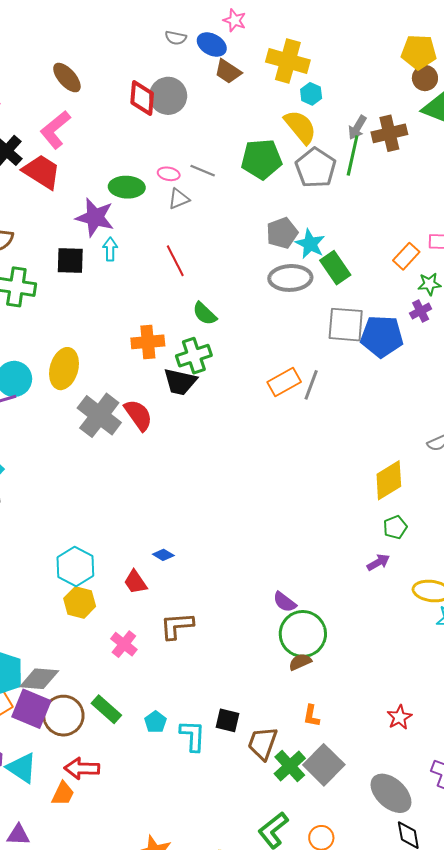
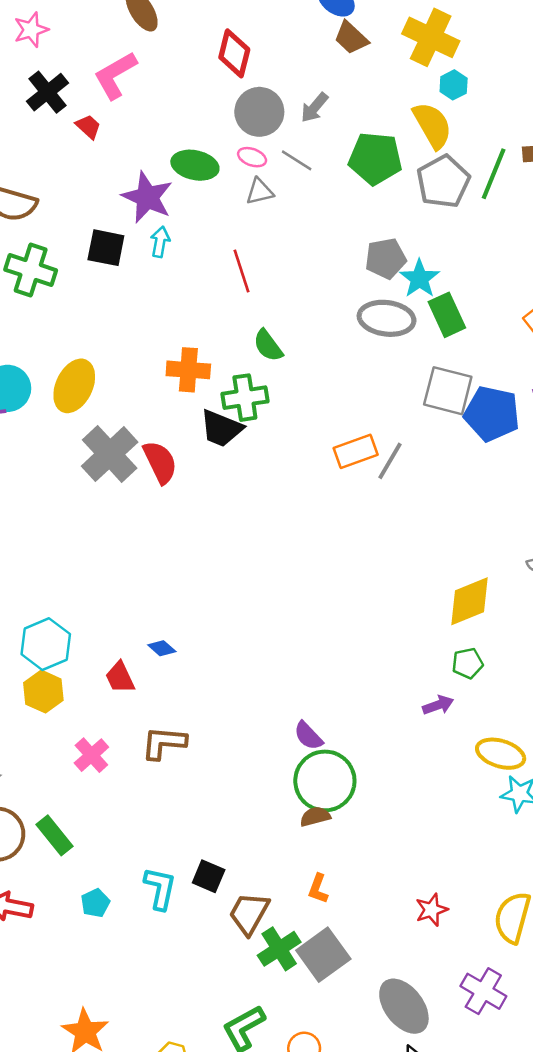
gray circle: (168, 96) -> (259, 112), moved
gray arrow: (357, 128) -> (314, 108), moved
red trapezoid: (42, 172) -> (88, 127), size x0.5
cyan pentagon: (155, 722) -> (95, 903), moved

